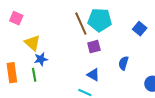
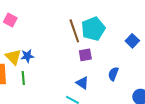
cyan pentagon: (100, 20) -> (93, 29), turned -30
yellow triangle: (32, 43) -> (13, 57), moved
blue star: (41, 59) -> (27, 56), moved

